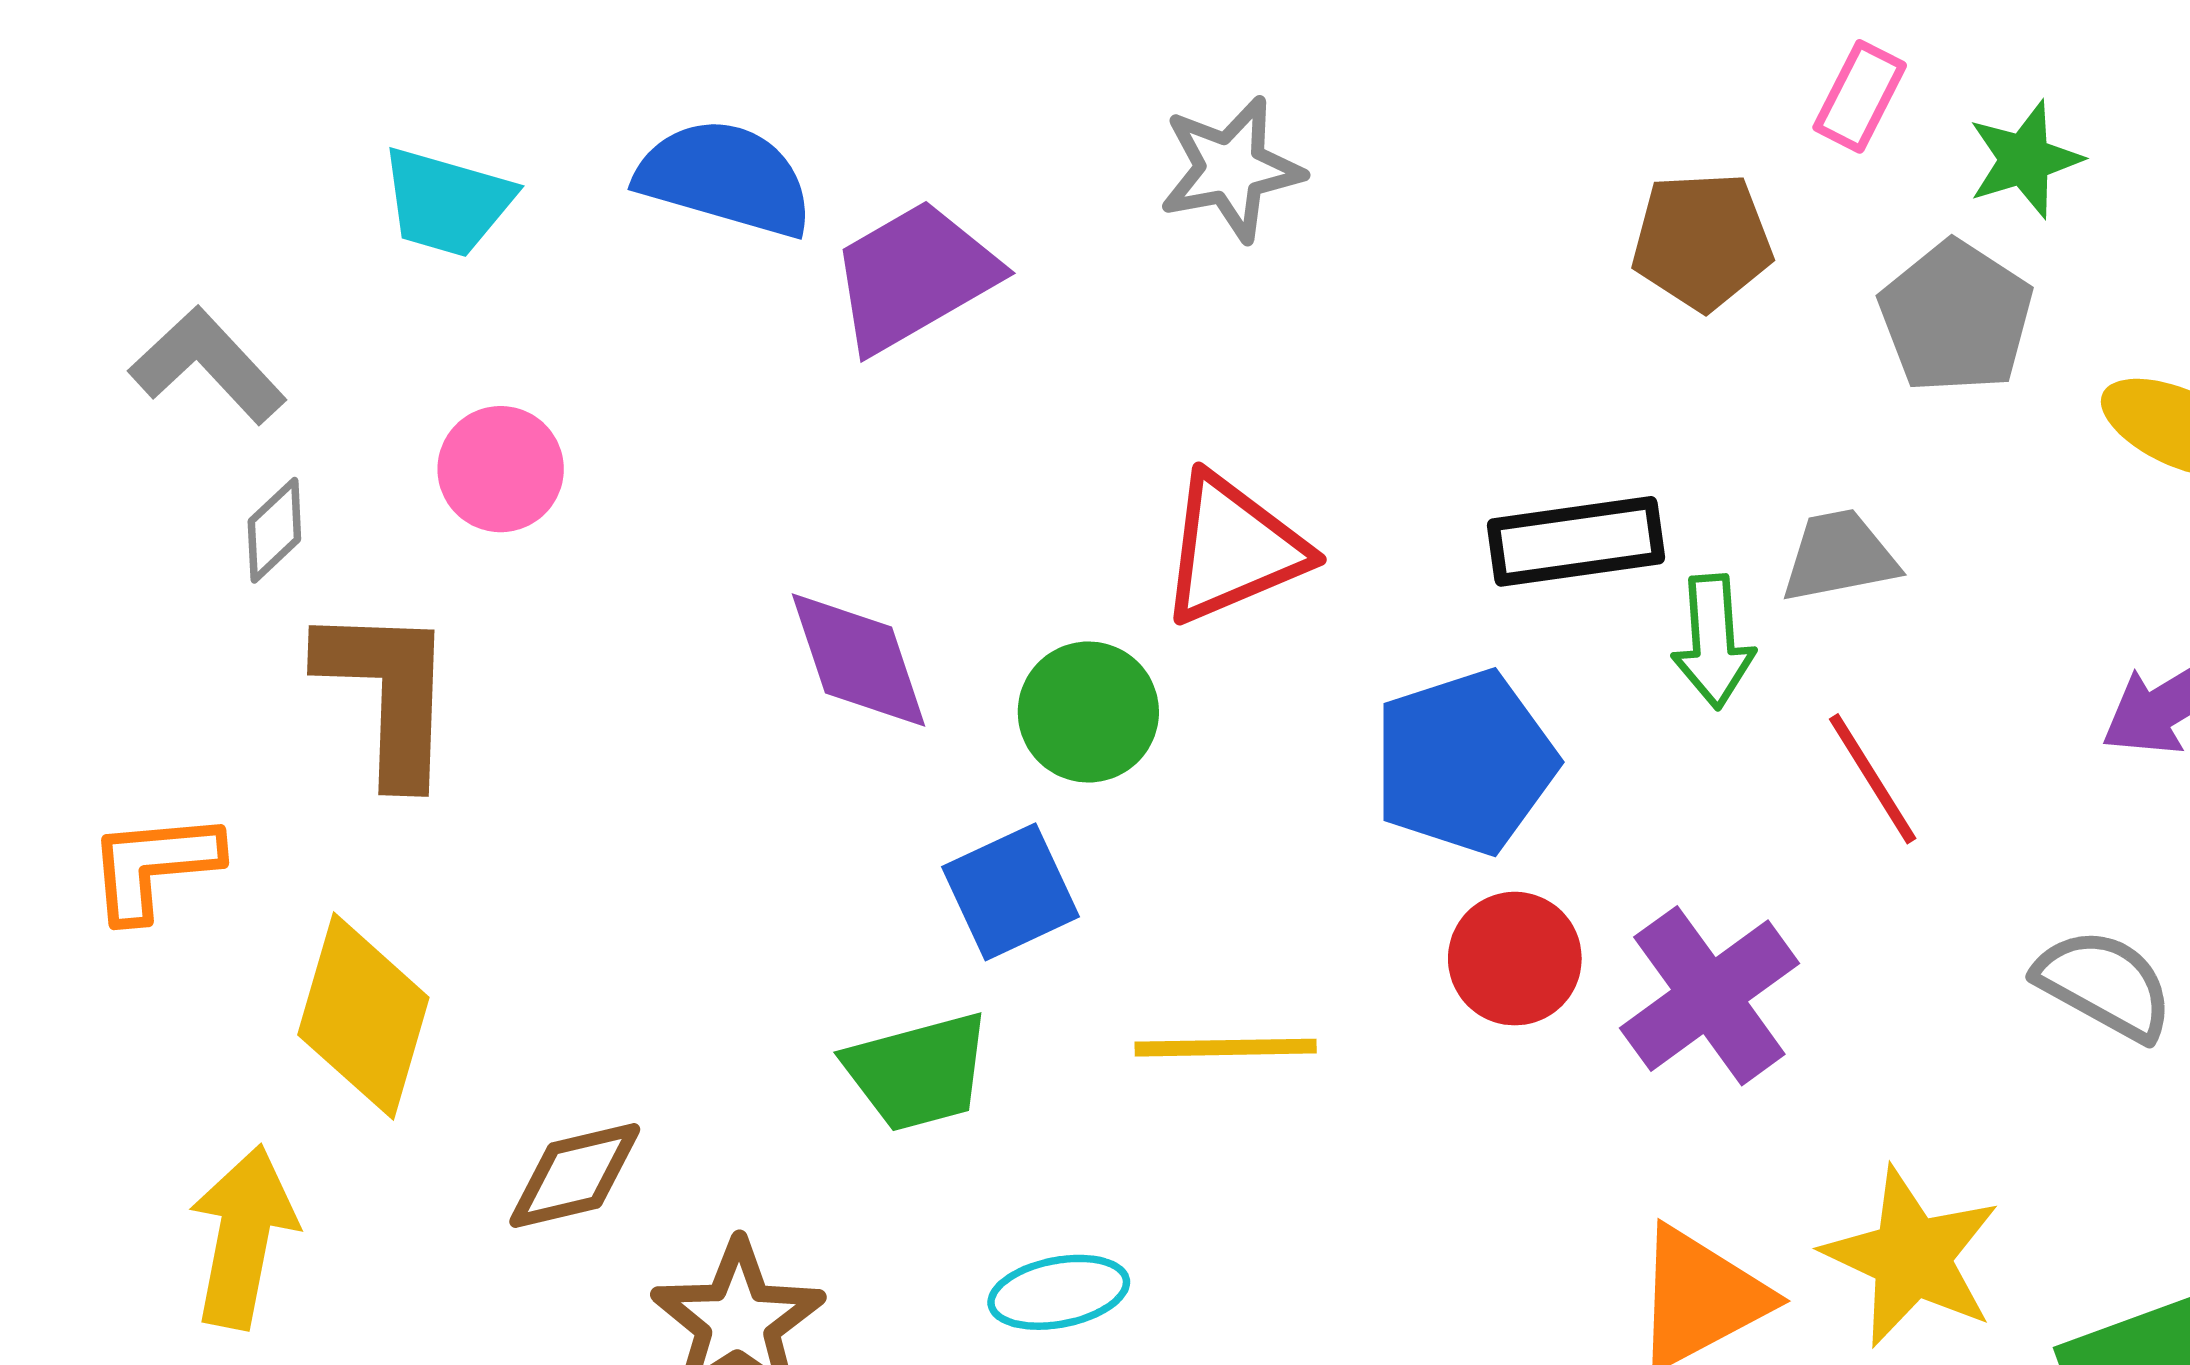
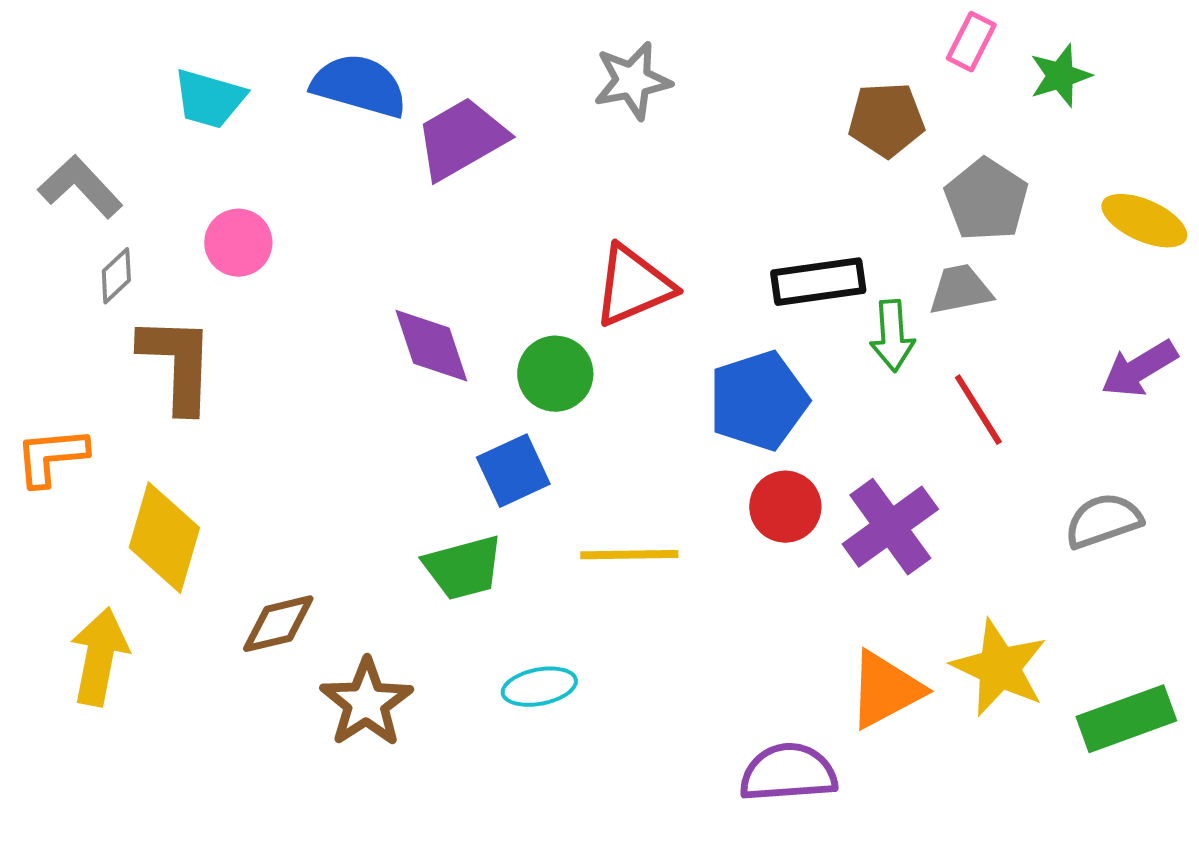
gray pentagon: (1956, 317) -> (986, 200), moved
gray semicircle: (2104, 985) -> (1103, 521), turned -48

